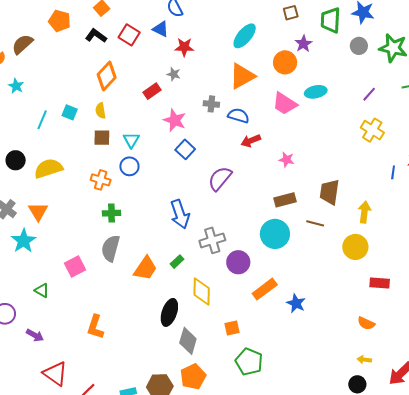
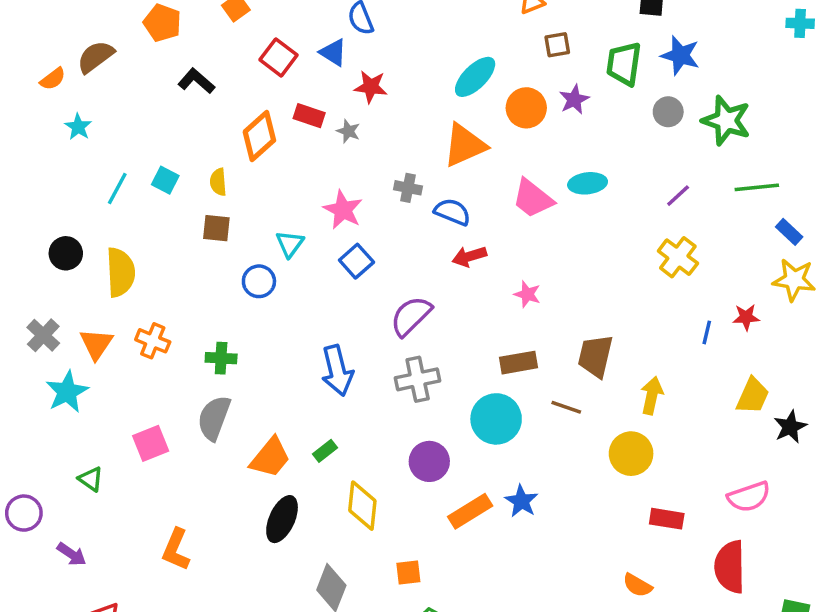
black L-shape: (96, 36) -> (196, 81), moved
orange circle: (285, 62) -> (526, 108), moved
orange diamond: (107, 76) -> (259, 136), moved
red rectangle: (152, 91) -> (309, 116), moved, turned 48
cyan triangle: (131, 140) -> (290, 244), moved
yellow semicircle: (48, 168) -> (120, 272), turned 100
orange cross: (101, 180) -> (153, 341), moved
gray cross: (212, 240) -> (418, 379), moved
blue star: (296, 303) -> (521, 501), moved
black ellipse: (169, 312) -> (282, 519), moved

